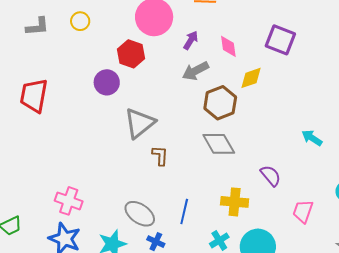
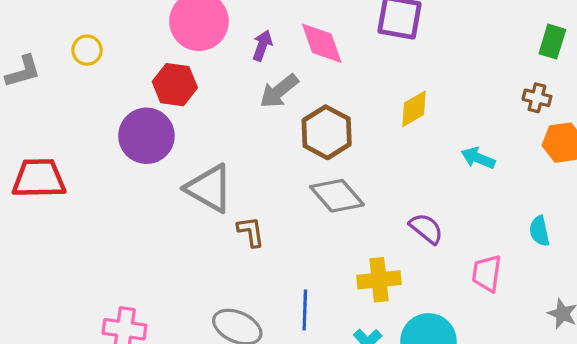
pink diamond: (228, 46) -> (322, 43), size x1.4
yellow diamond: (251, 78) -> (414, 109), moved
purple circle: (107, 82) -> (146, 136), size x1.4
red trapezoid: (34, 96) -> (39, 178), turned 90
gray triangle: (140, 123) -> (209, 188), turned -40

